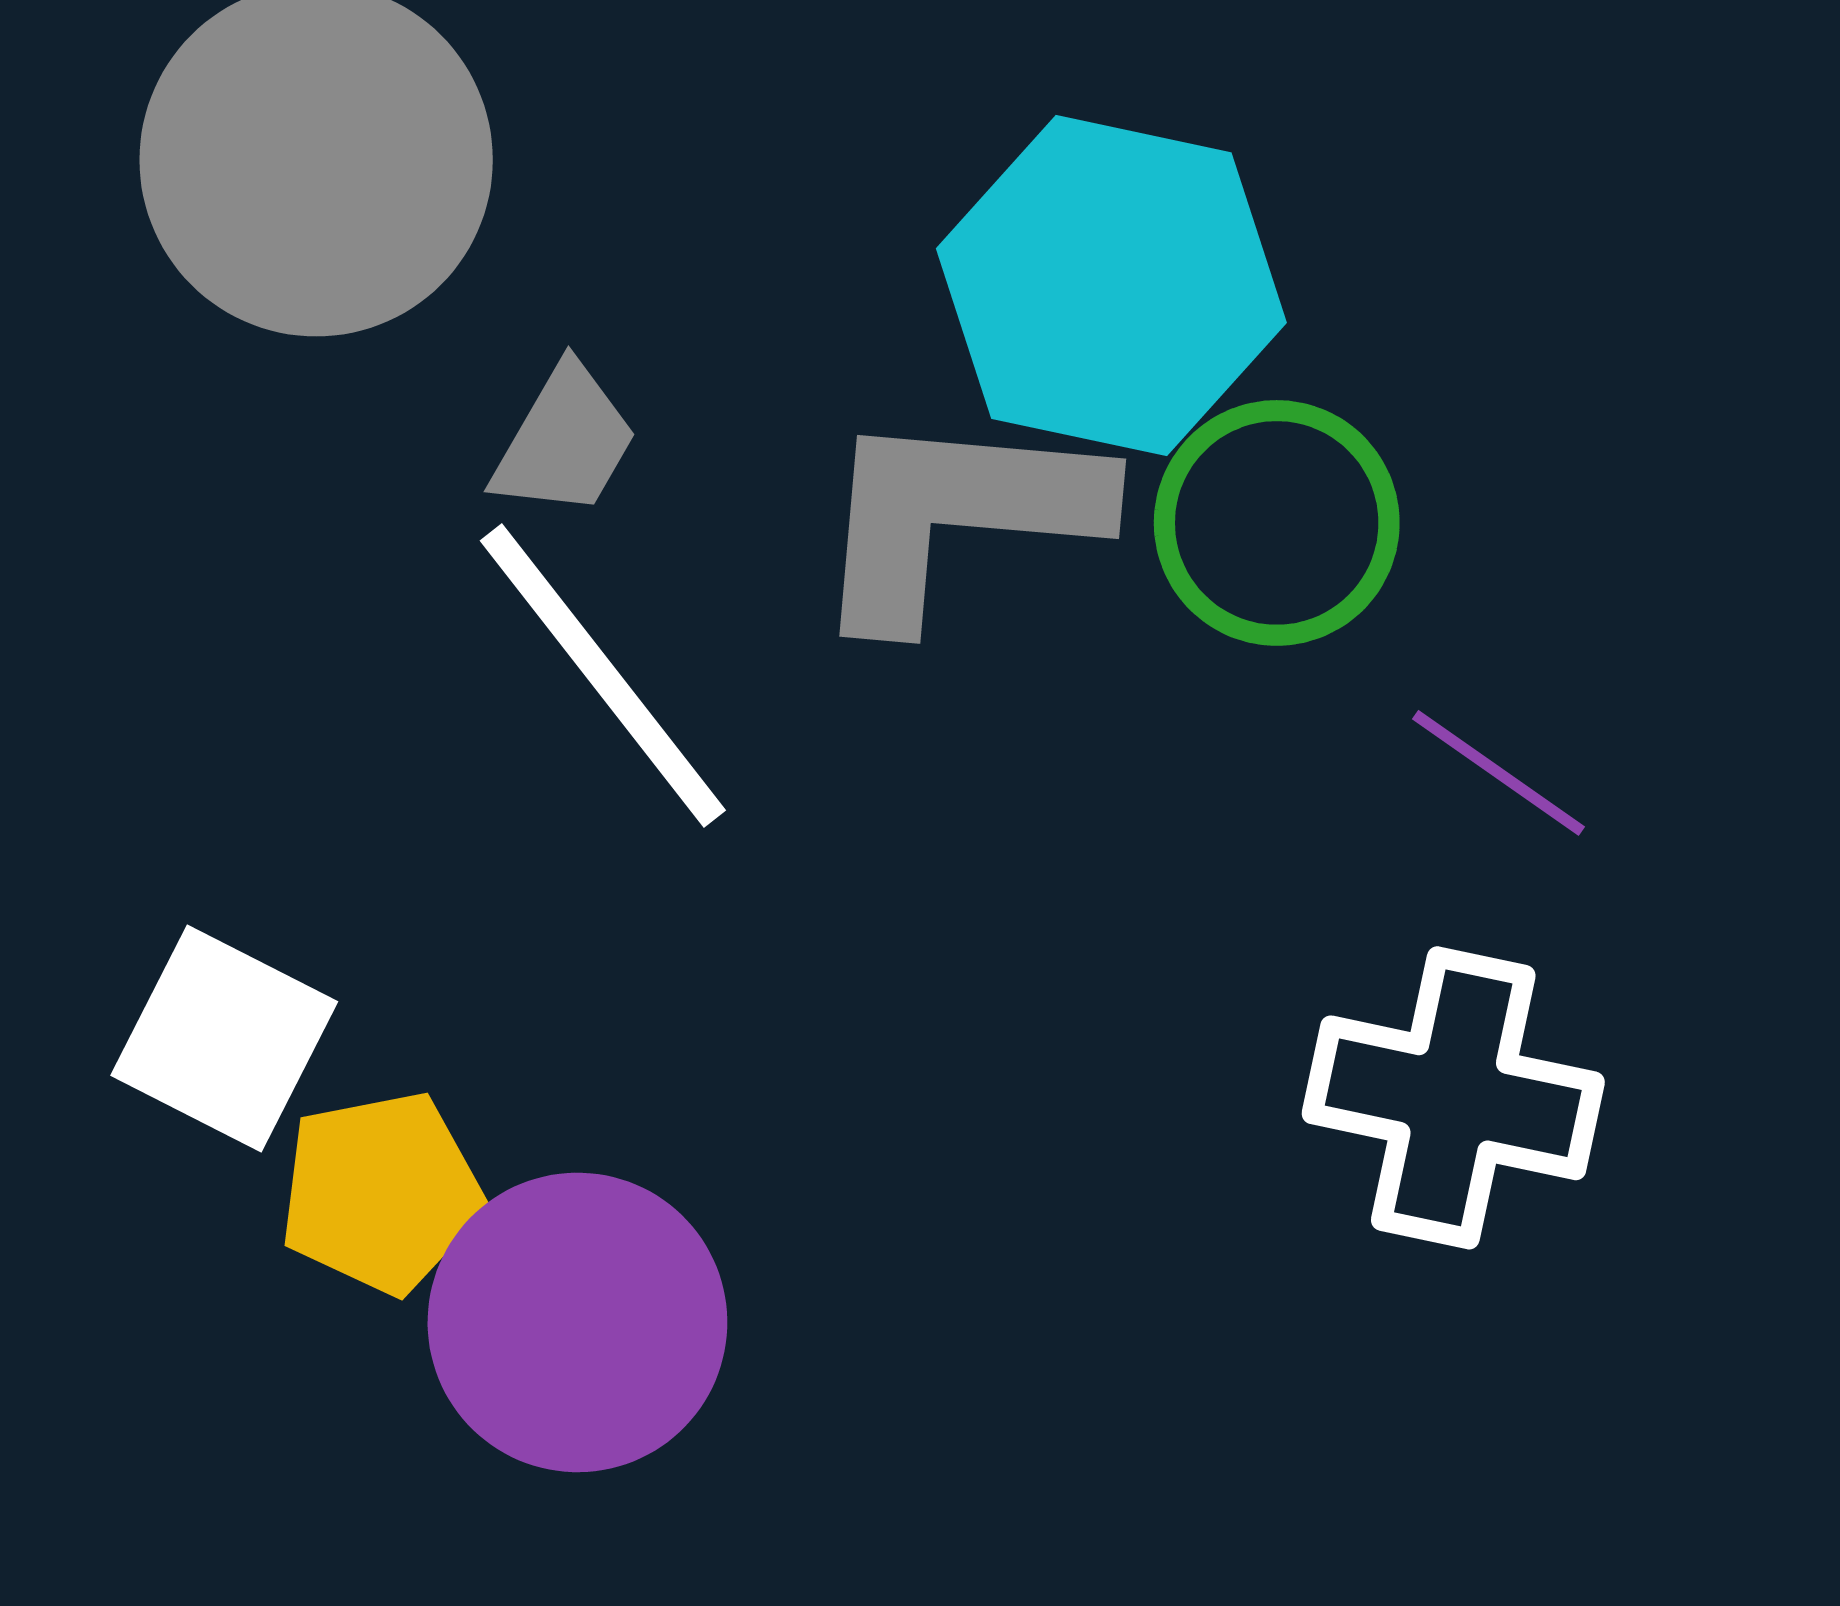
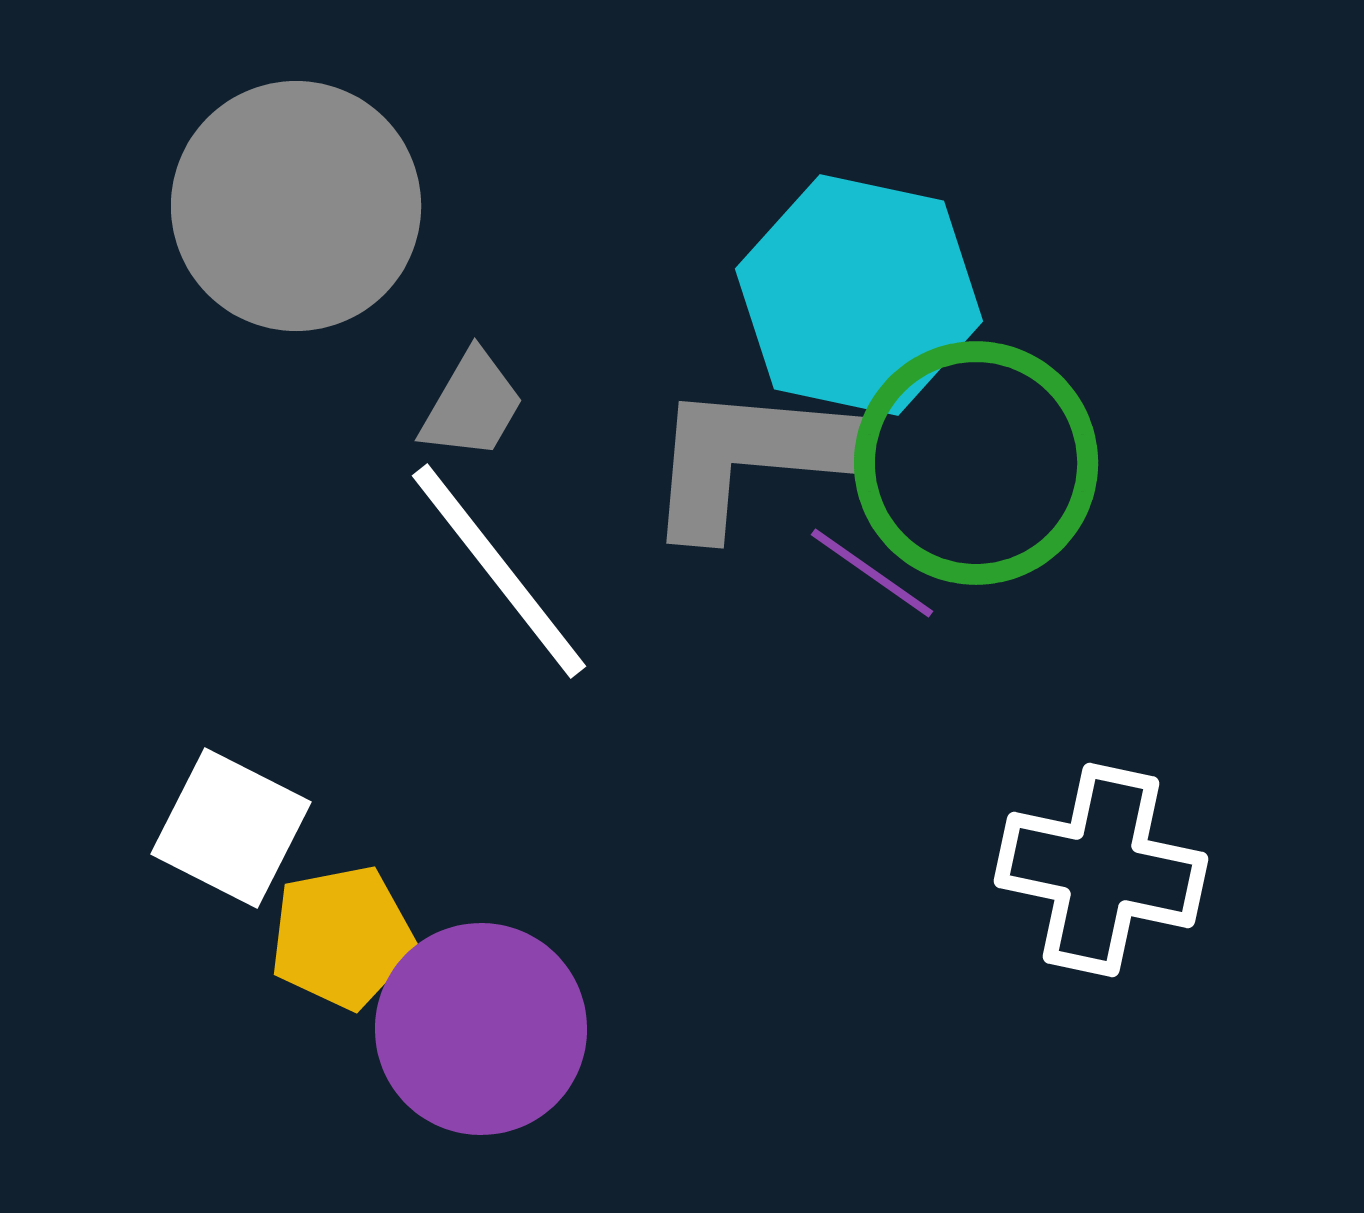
green circle: (1277, 523) -> (976, 463), size x1.4
purple line: (1498, 773) -> (872, 573), moved

